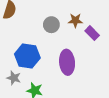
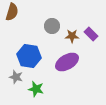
brown star: (75, 20) -> (72, 36), moved
purple ellipse: (67, 62) -> (67, 62), turned 65

